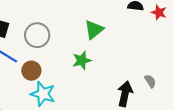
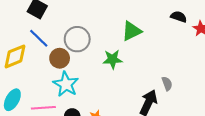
gray circle: (37, 35) -> (77, 39), moved
gray semicircle: (150, 81) -> (167, 84), moved

